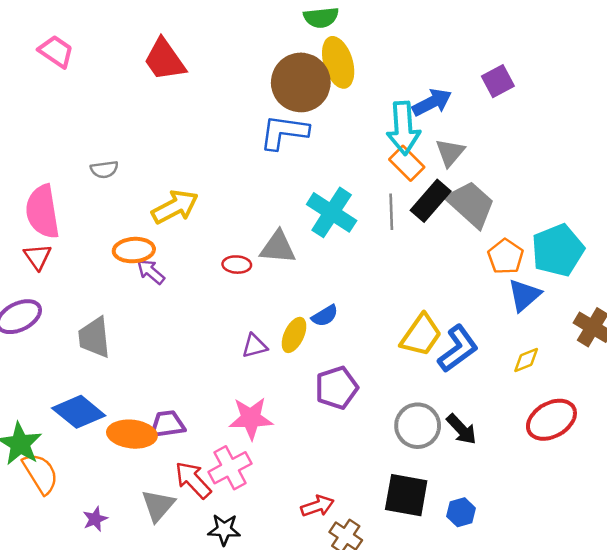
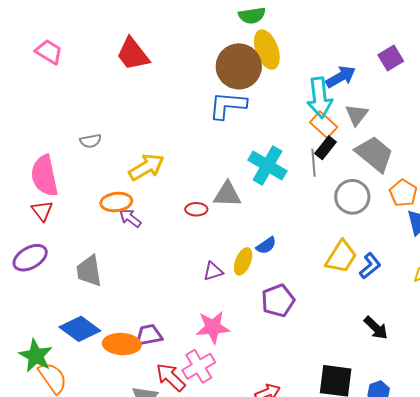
black rectangle: (431, 201) -> (325, 148), moved, size x0.7
blue L-shape: (458, 349) -> (370, 266), size x0.7
gray circle: (418, 426) -> (352, 197), moved

